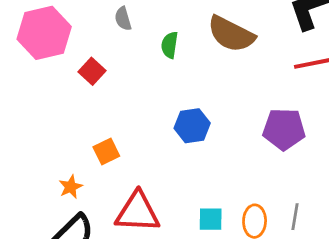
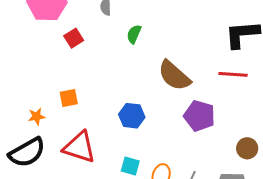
brown semicircle: (231, 34) -> (174, 76), moved
blue hexagon: (192, 126) -> (132, 116), moved

